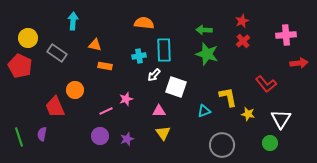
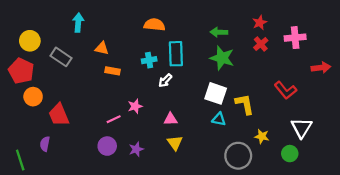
pink cross: (286, 35) -> (295, 38), moved
white square: (176, 87) -> (216, 93), moved
orange circle: (75, 90) -> (33, 97), moved
cyan triangle: (204, 111) -> (219, 119), turned 32
yellow star: (248, 114) -> (262, 136), moved
green line: (19, 137) -> (20, 160), moved

